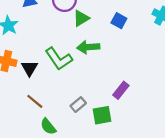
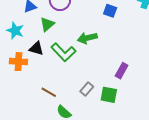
green triangle: (81, 18) -> (47, 24), moved
black triangle: (29, 68) -> (36, 48), moved, turned -35
green square: (102, 115) -> (109, 95), turned 30

